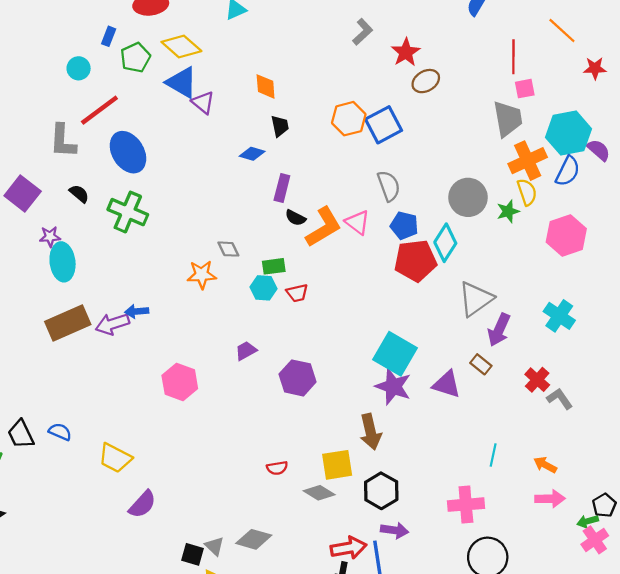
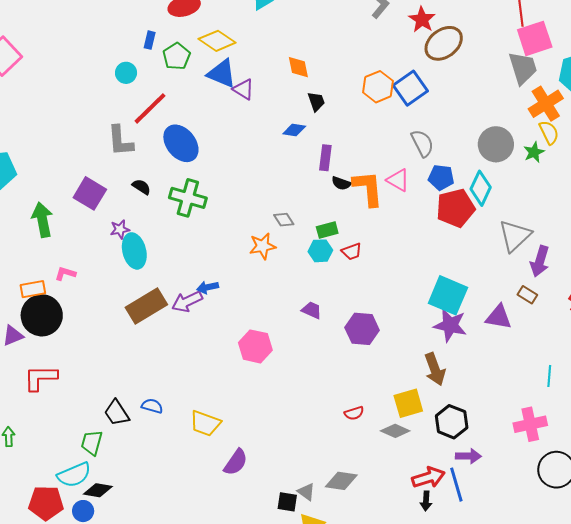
brown ellipse: (426, 81) -> (444, 43), size x1.5
pink square: (525, 89) -> (535, 38), size x1.8
orange L-shape: (324, 227) -> (368, 188), turned -57
purple trapezoid: (246, 351) -> (312, 310), turned 60

